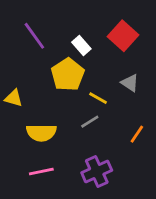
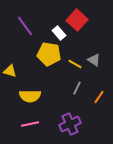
red square: (123, 36) -> (77, 20), moved
yellow pentagon: (68, 75) -> (49, 54), turned -30
yellow line: (98, 98) -> (75, 64), moved
gray line: (90, 122) -> (77, 88), moved, turned -32

